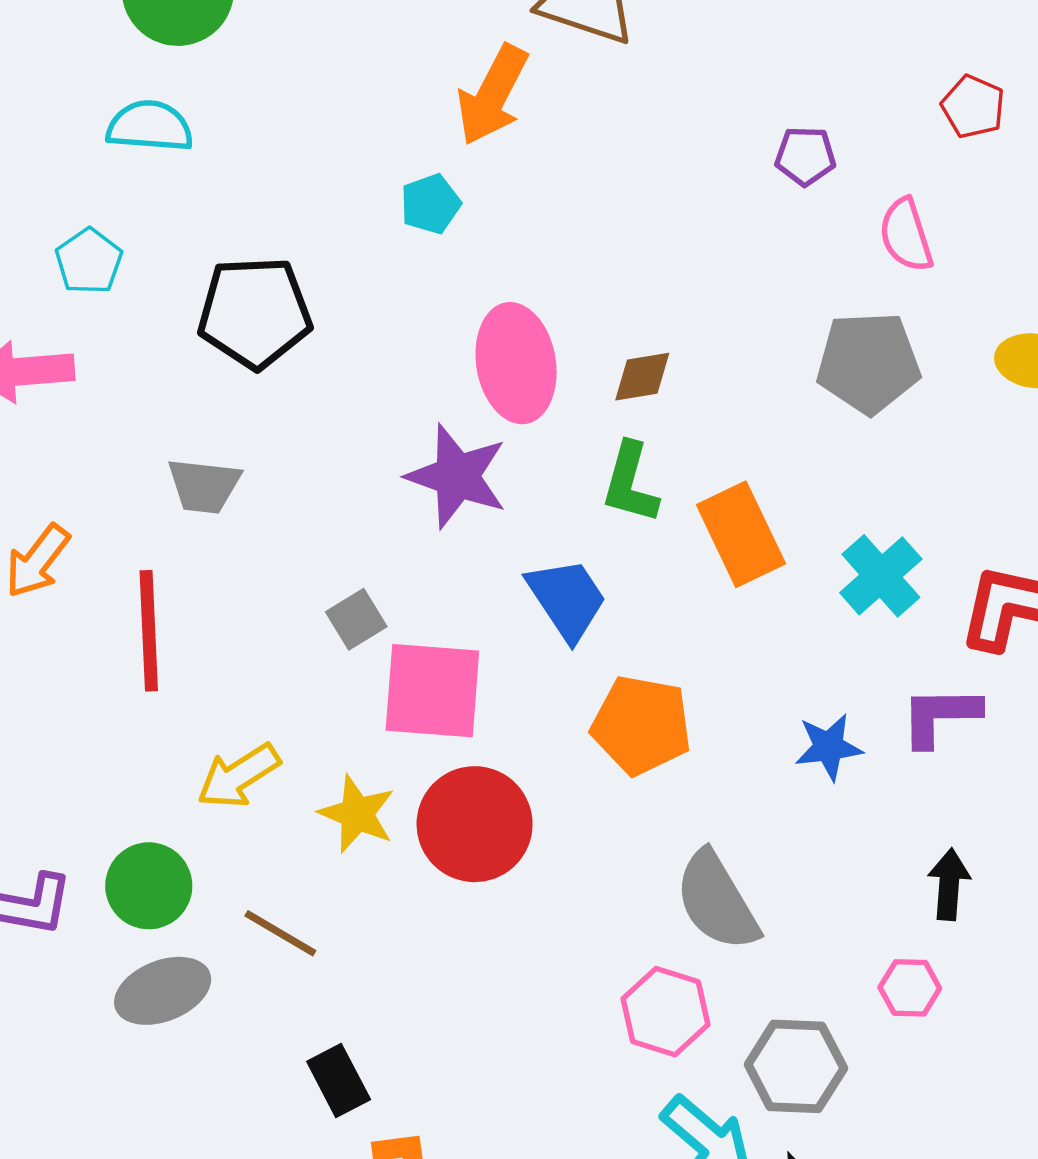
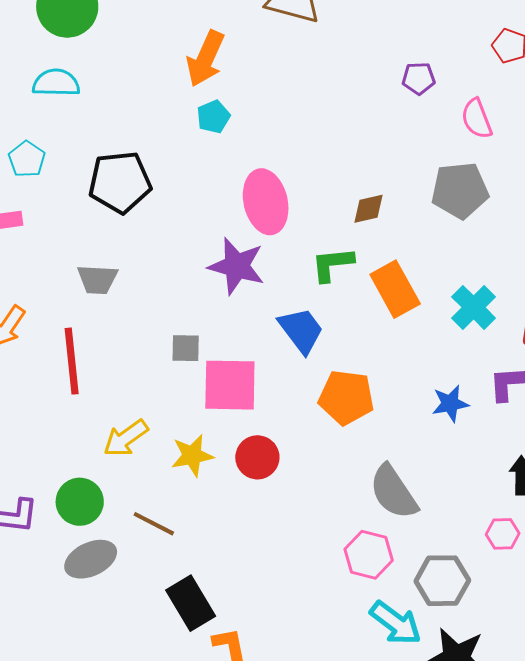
orange arrow: (493, 95) -> (205, 59), moved
brown diamond: (642, 377) -> (368, 209), moved
green L-shape: (630, 483) -> (332, 264), turned 72
gray square: (356, 619) -> (186, 348), turned 36
yellow star: (357, 814) -> (192, 455), turned -30
red circle: (475, 824) -> (257, 457), size x0.7
black rectangle: (339, 1081) -> (191, 603), size x1.4

